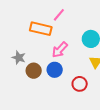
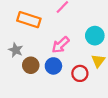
orange rectangle: (41, 29) -> (29, 20), moved
red circle: (80, 84) -> (80, 73), moved

